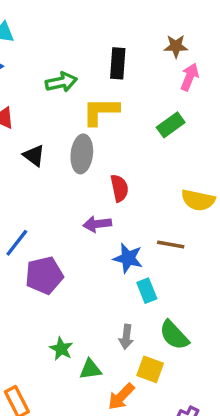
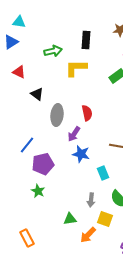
gray ellipse: (82, 154) -> (57, 115), moved
purple arrow: (97, 224) -> (74, 134), turned -49
blue star: (128, 258) -> (81, 154), moved
green star: (61, 349) -> (38, 191), moved

